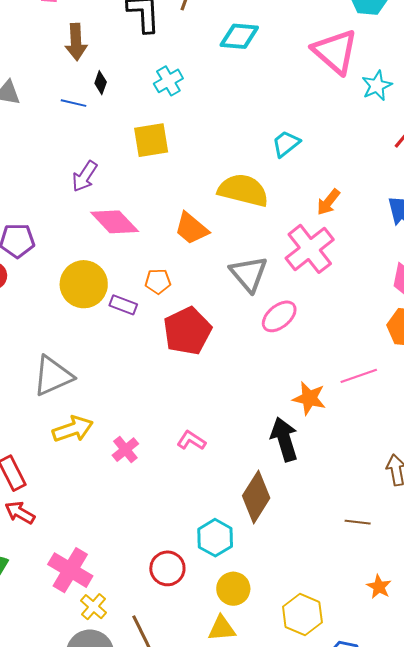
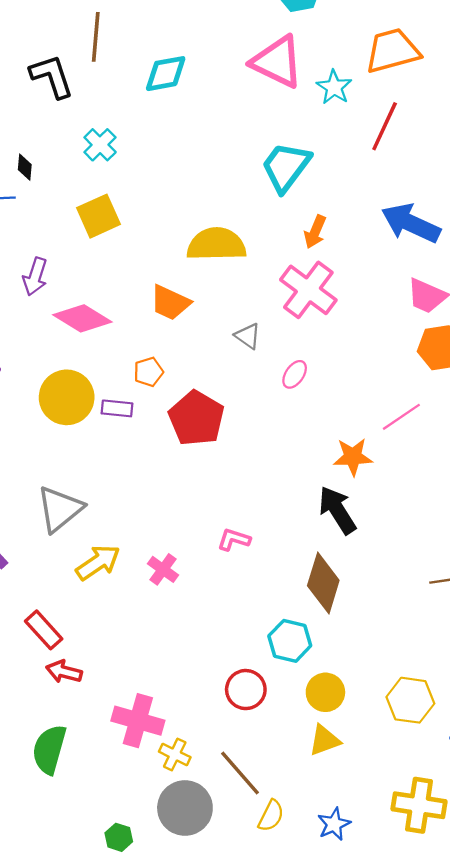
cyan trapezoid: (286, 144) -> (286, 167), moved, size x1.6
gray triangle: (249, 274) -> (248, 336), size x0.6
pink ellipse: (279, 316) -> (295, 374), size x0.7

